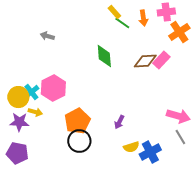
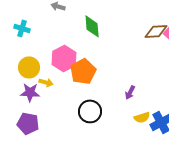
green diamond: (104, 56) -> (92, 26), moved
cyan cross: (31, 92) -> (22, 28), moved, turned -35
orange pentagon: (77, 121) -> (83, 71), moved

